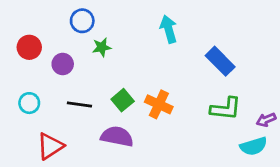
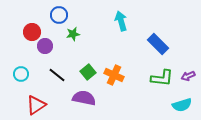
red circle: (29, 47) -> (32, 32), moved
black line: (79, 104) -> (57, 75), turned 30
purple arrow: (266, 120) -> (188, 76), moved

